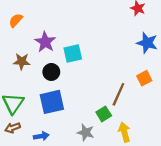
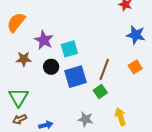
orange semicircle: (16, 20) -> (16, 22), size x1.5
brown line: (118, 94) -> (104, 69), moved
blue square: (52, 102) -> (76, 77), moved
green square: (104, 114) -> (100, 92), moved

